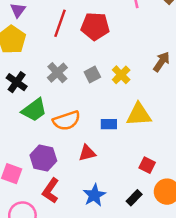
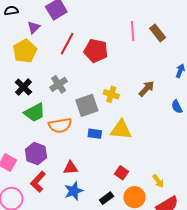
gray square: (92, 75) -> (87, 105), moved, size x1.6
yellow cross: (121, 75) -> (111, 94), turned -35
red triangle: (87, 153) -> (71, 168), moved

